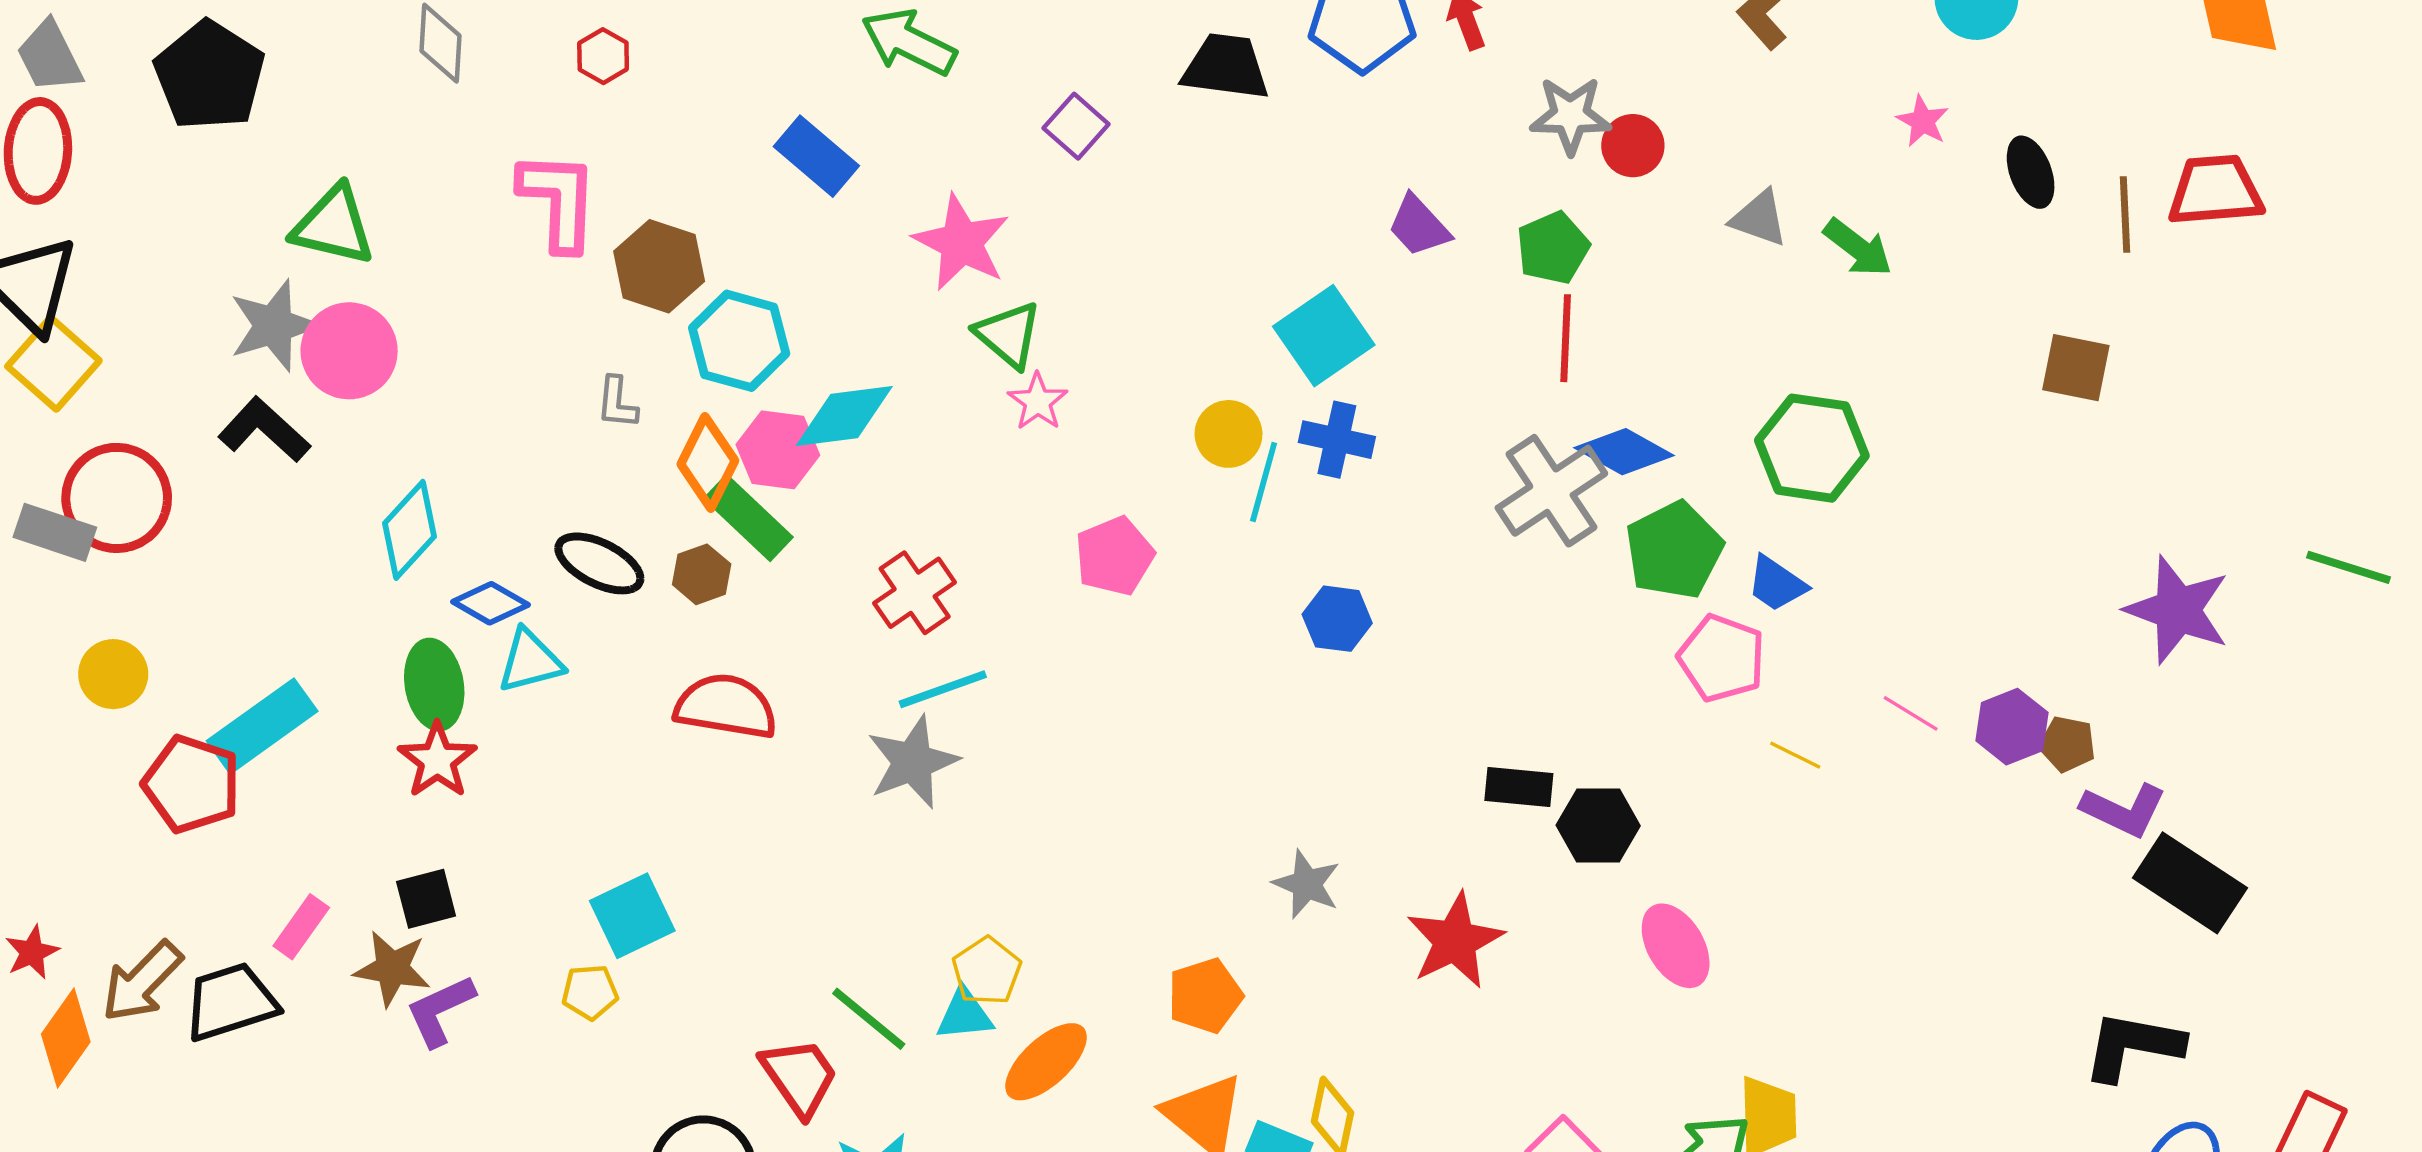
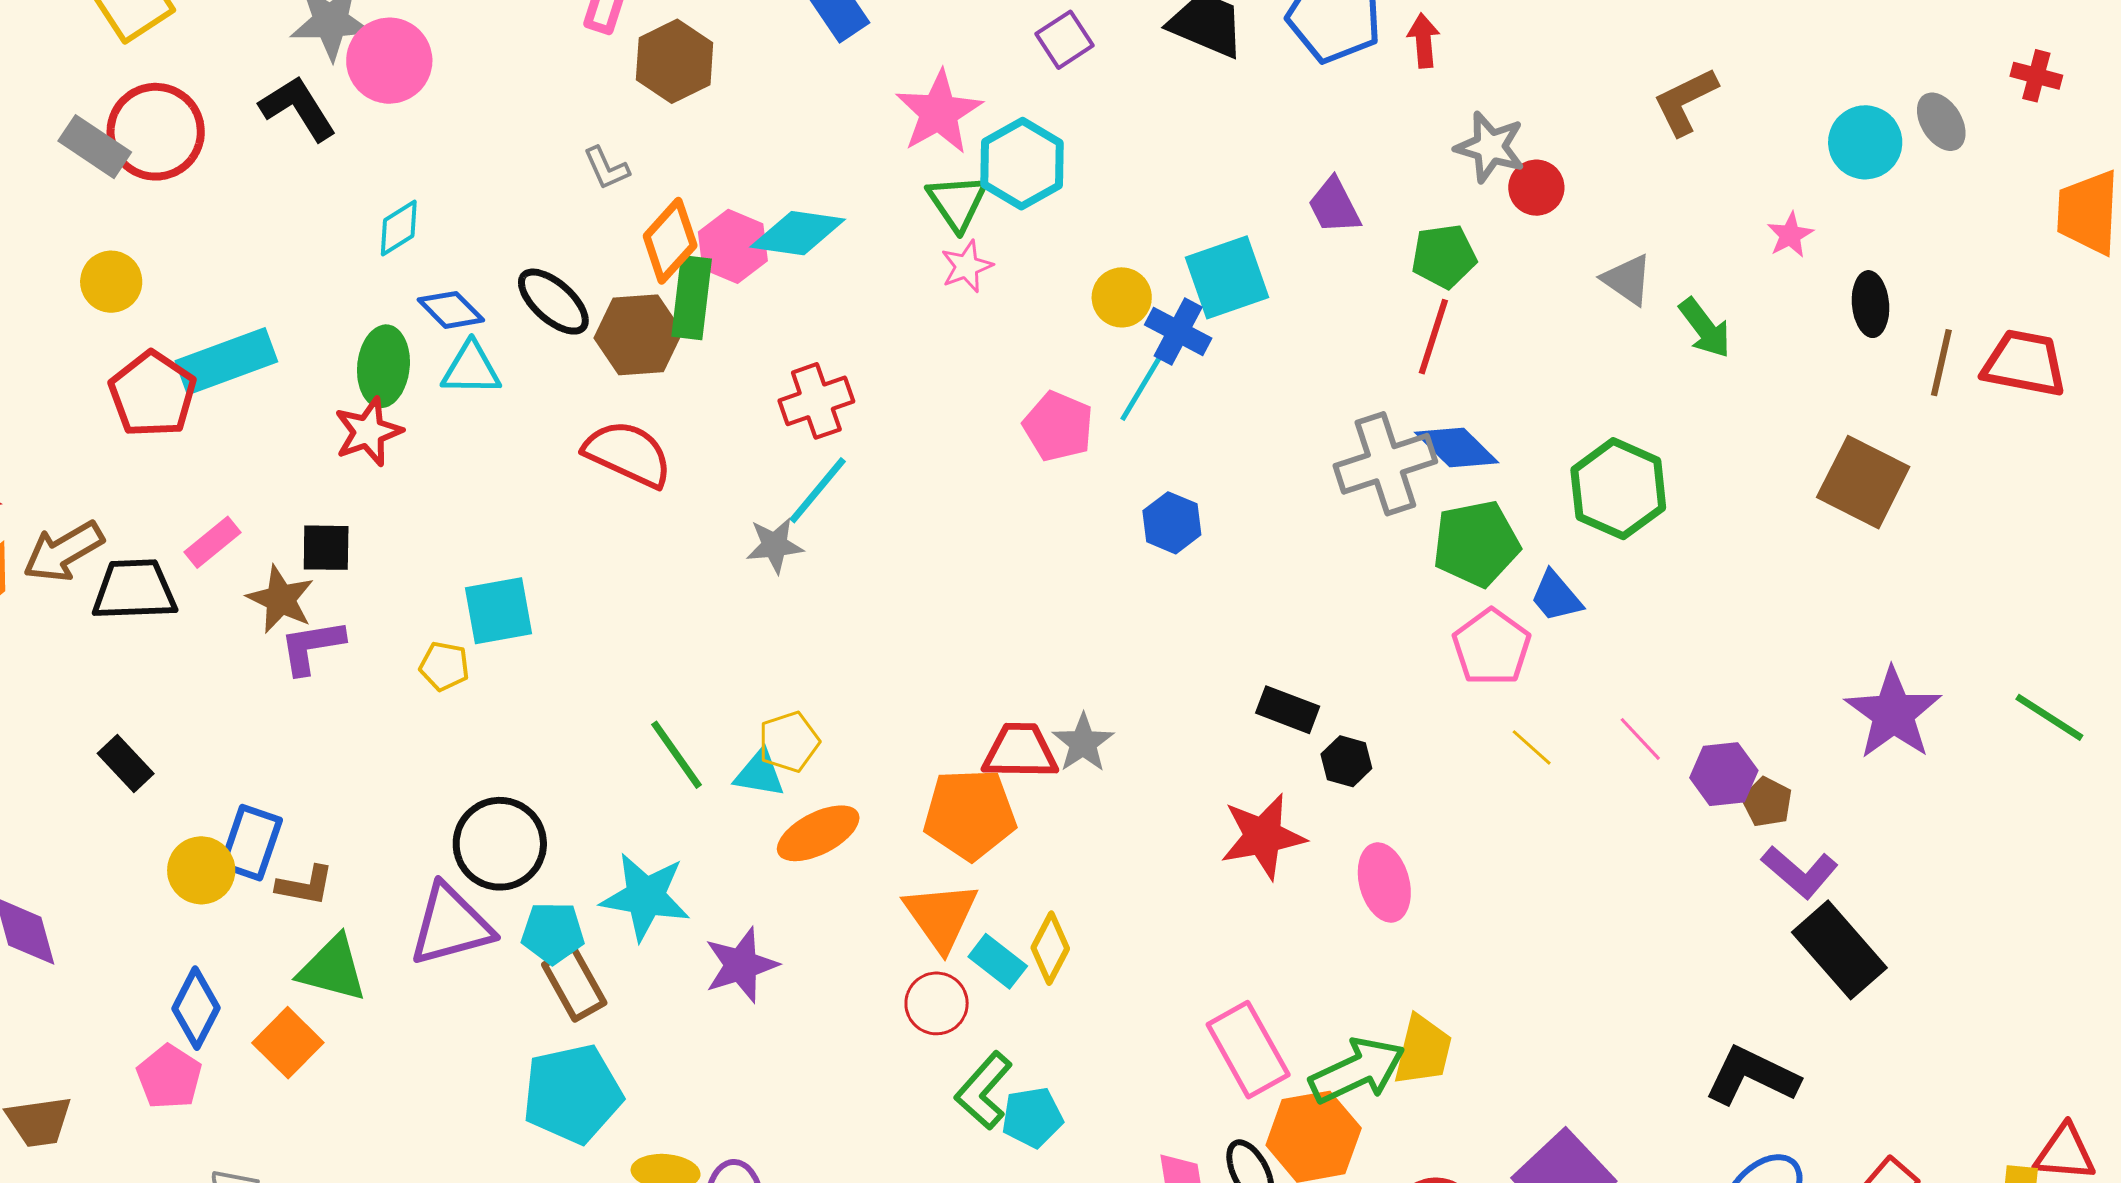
cyan hexagon: (739, 341) -> (1022, 164), moved
brown square: (2076, 368) -> (1863, 482), size x1.4
gray L-shape: (617, 403) -> (606, 168), turned -45
yellow circle: (1229, 434) -> (1122, 297), moved
blue cross: (1337, 440) -> (1178, 331), moved
green rectangle: (748, 518) -> (692, 298), turned 38
cyan diamond: (409, 530) -> (399, 228), size x0.7
pink pentagon: (1114, 556) -> (1058, 426), moved, turned 30
brown hexagon: (702, 574) -> (638, 335), size x1.6
cyan line: (943, 689) -> (818, 490), turned -46
gray star: (913, 762) -> (775, 545), size x0.7
black hexagon: (1598, 825) -> (1346, 761), size x0.7
red star: (1455, 941) -> (1263, 836), moved
orange pentagon: (1205, 996) -> (970, 814), size x1.4
red trapezoid: (799, 1077) -> (1020, 751), moved, turned -70

